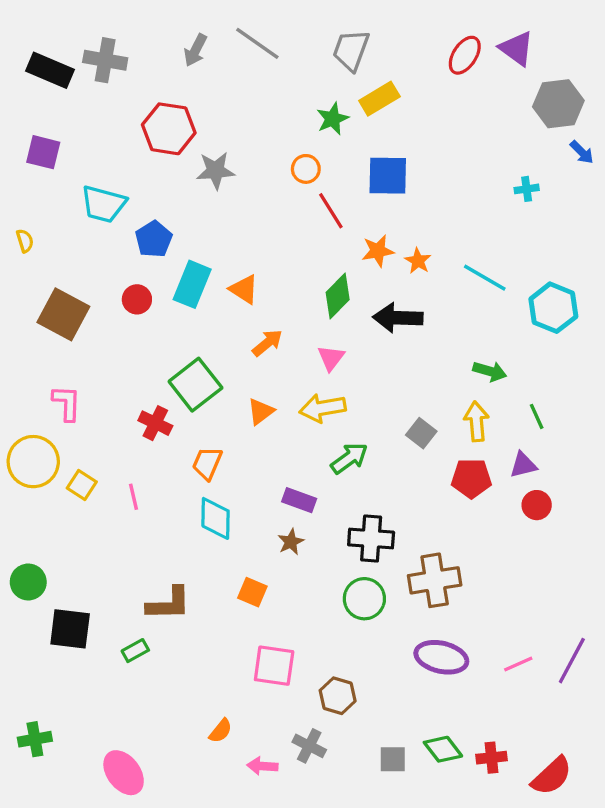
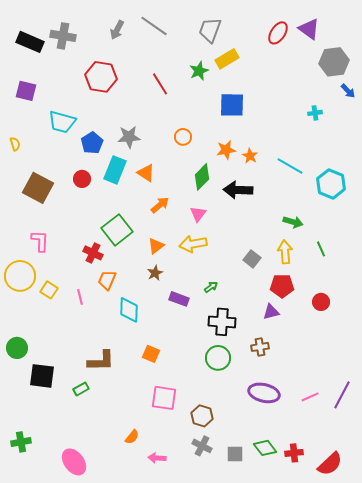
orange circle: (306, 169) -> (183, 137), moved
gray star: (216, 171) -> (129, 137), moved
red line: (331, 211) -> (160, 84), moved
green arrow: (349, 458) -> (211, 287), moved, size x0.6
orange trapezoid: (207, 463) -> (107, 280), moved
purple triangle: (523, 465) -> (271, 312), moved
brown star: (291, 542) -> (155, 273), moved
brown cross: (435, 580) -> (260, 347), size x0.6
gray cross: (309, 746) -> (202, 446), moved

